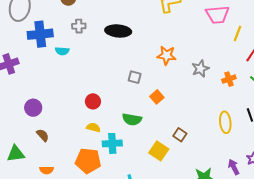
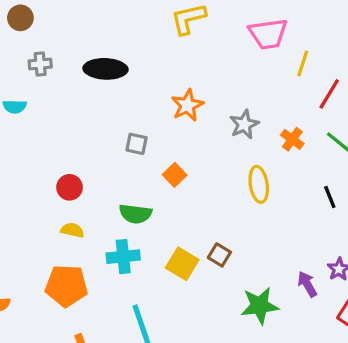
orange star: (167, 55) -> (187, 105), turned -30
orange cross: (229, 79) -> (292, 139), turned -32
yellow ellipse: (225, 122) -> (259, 184), moved
brown square: (180, 135) -> (219, 255), moved
cyan cross: (112, 143) -> (123, 257), moved

